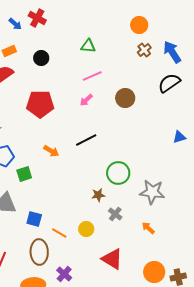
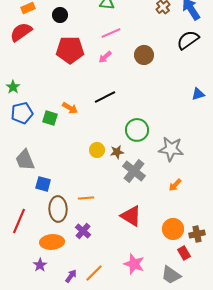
red pentagon: (40, 104) -> (70, 50), moved
green square: (24, 174) -> (50, 118), moved, turned 35
gray cross: (115, 214) -> (134, 171), size x1.6
blue square: (34, 219) -> (43, 184), moved
orange arrow: (148, 228) -> (175, 185), moved, turned -88
yellow circle: (86, 229) -> (97, 150), moved
orange line: (59, 233) -> (86, 198), moved, turned -35

